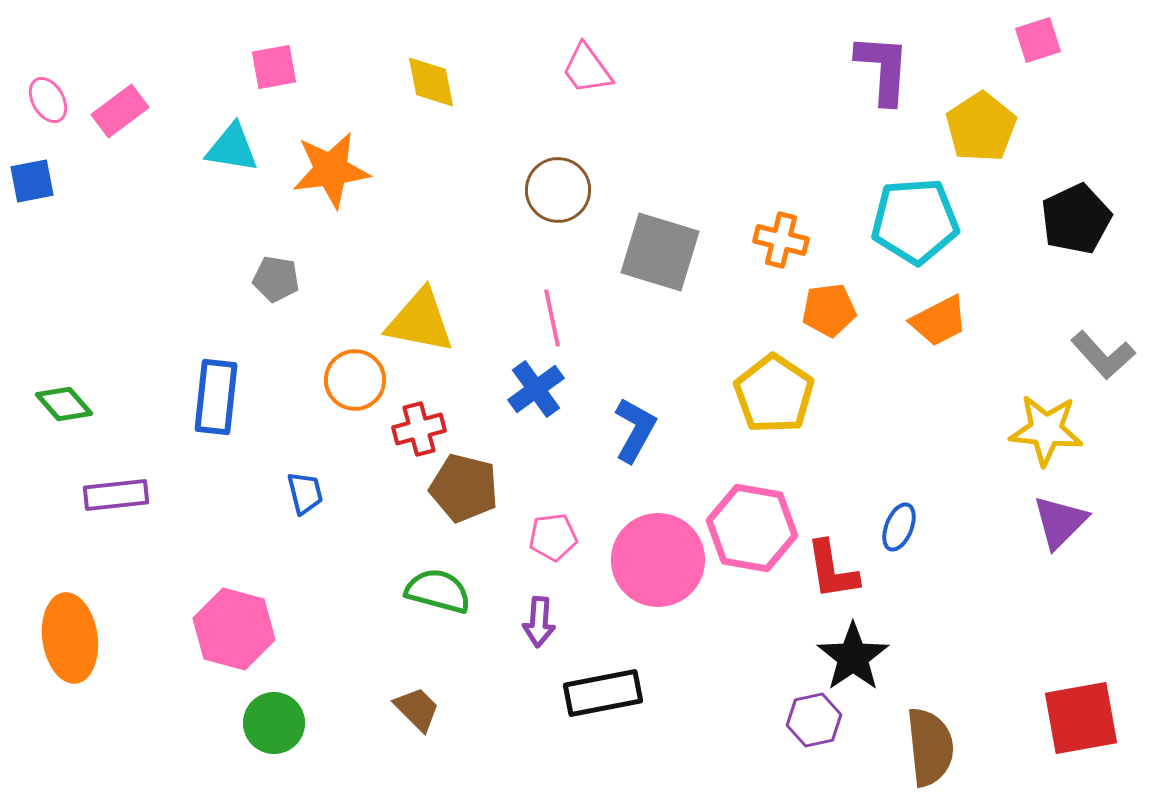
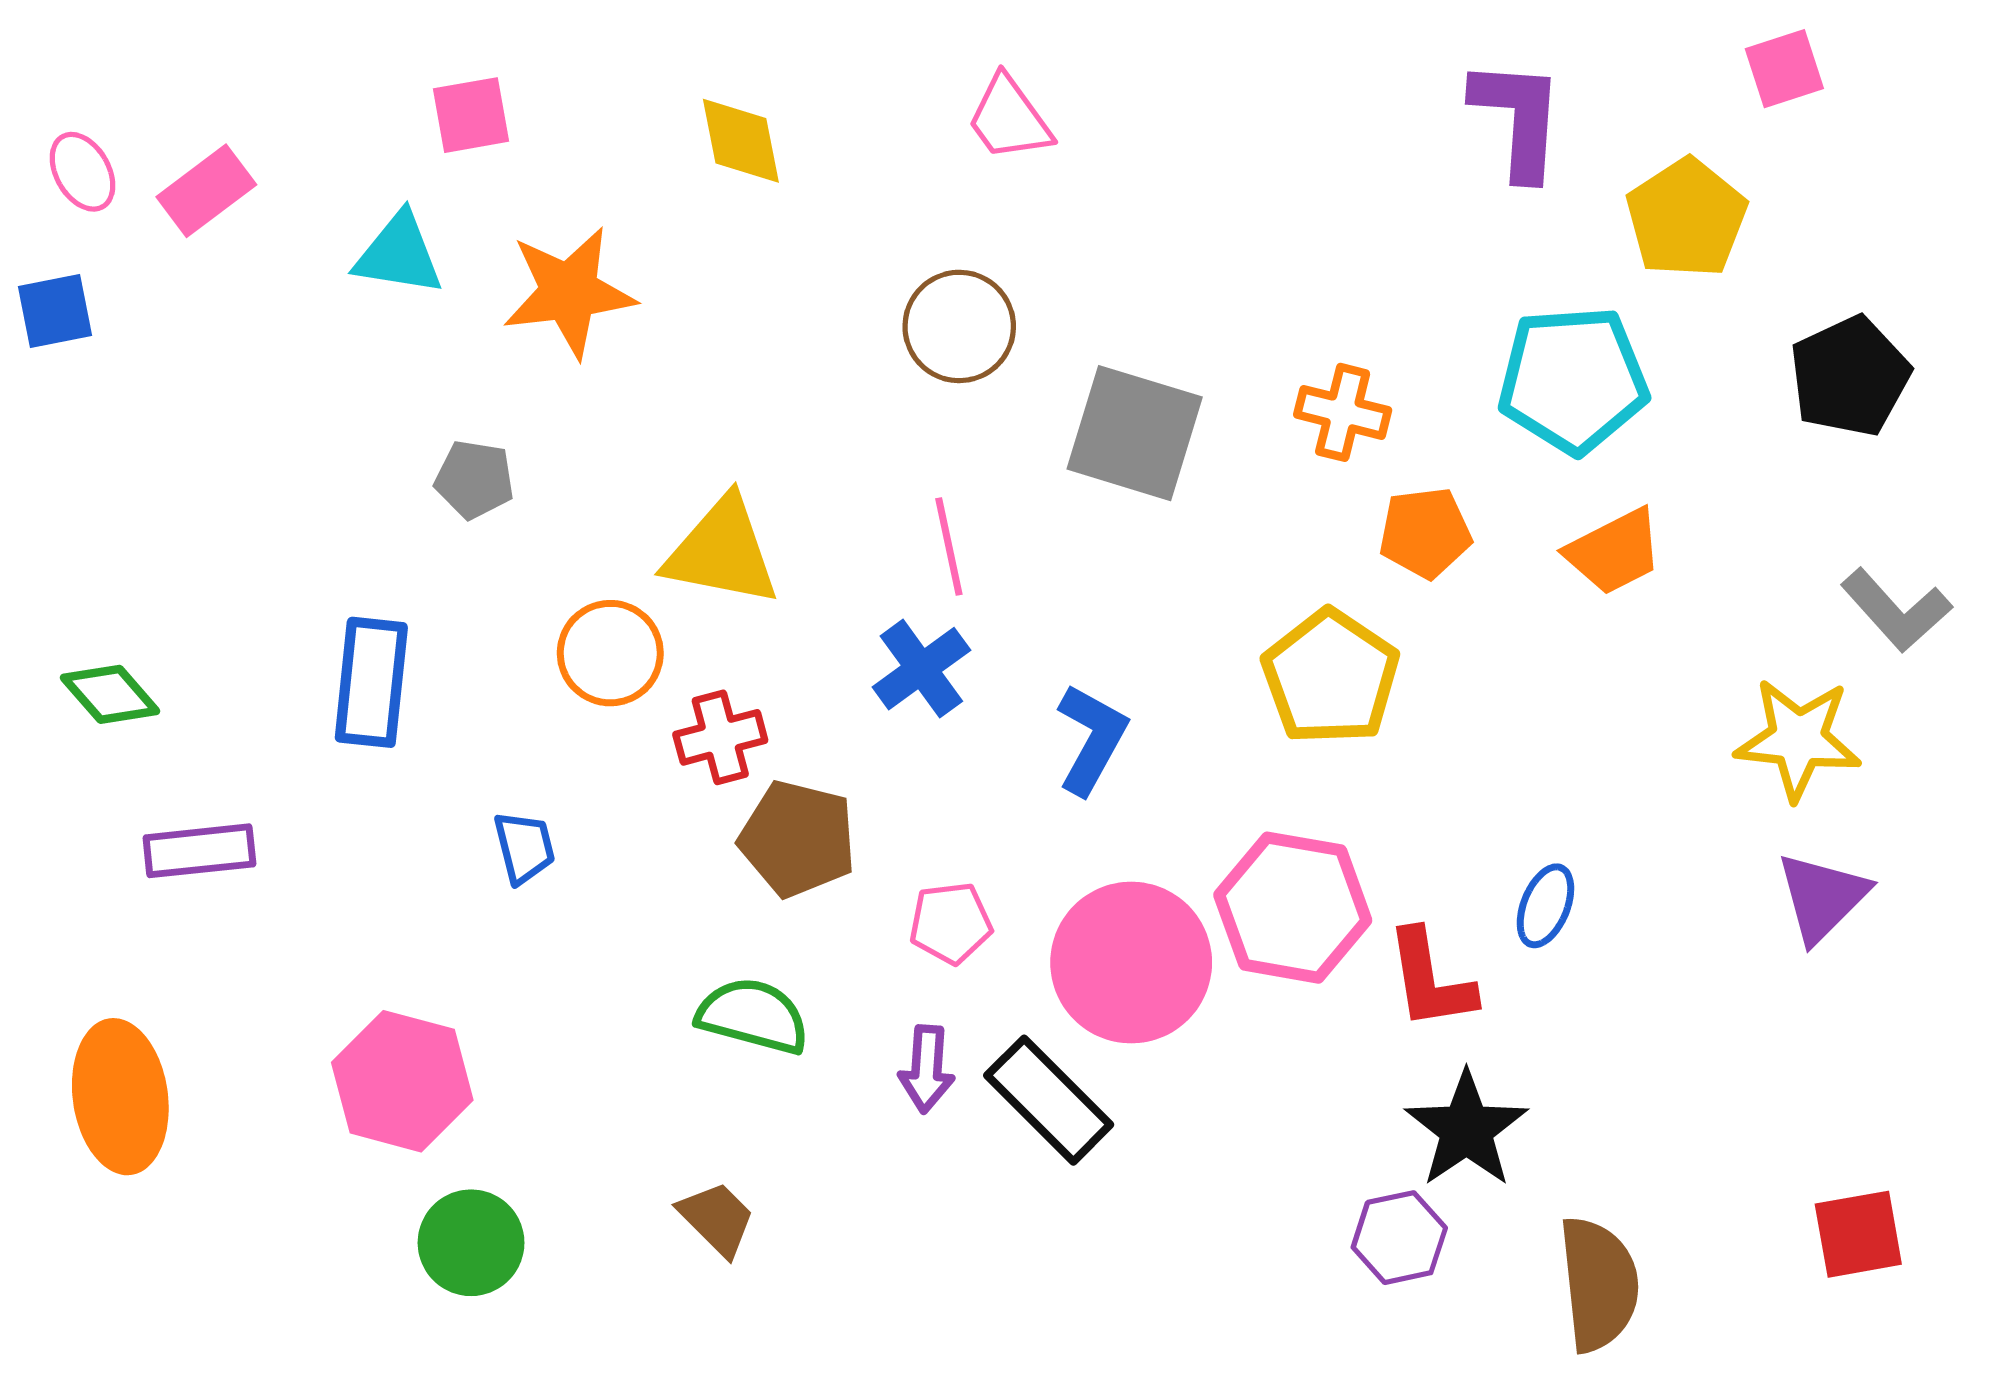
black rectangle: (603, 693) -> (1049, 1100), moved, turned 56
red square: (1081, 718) -> (1858, 1234), size x0.7

